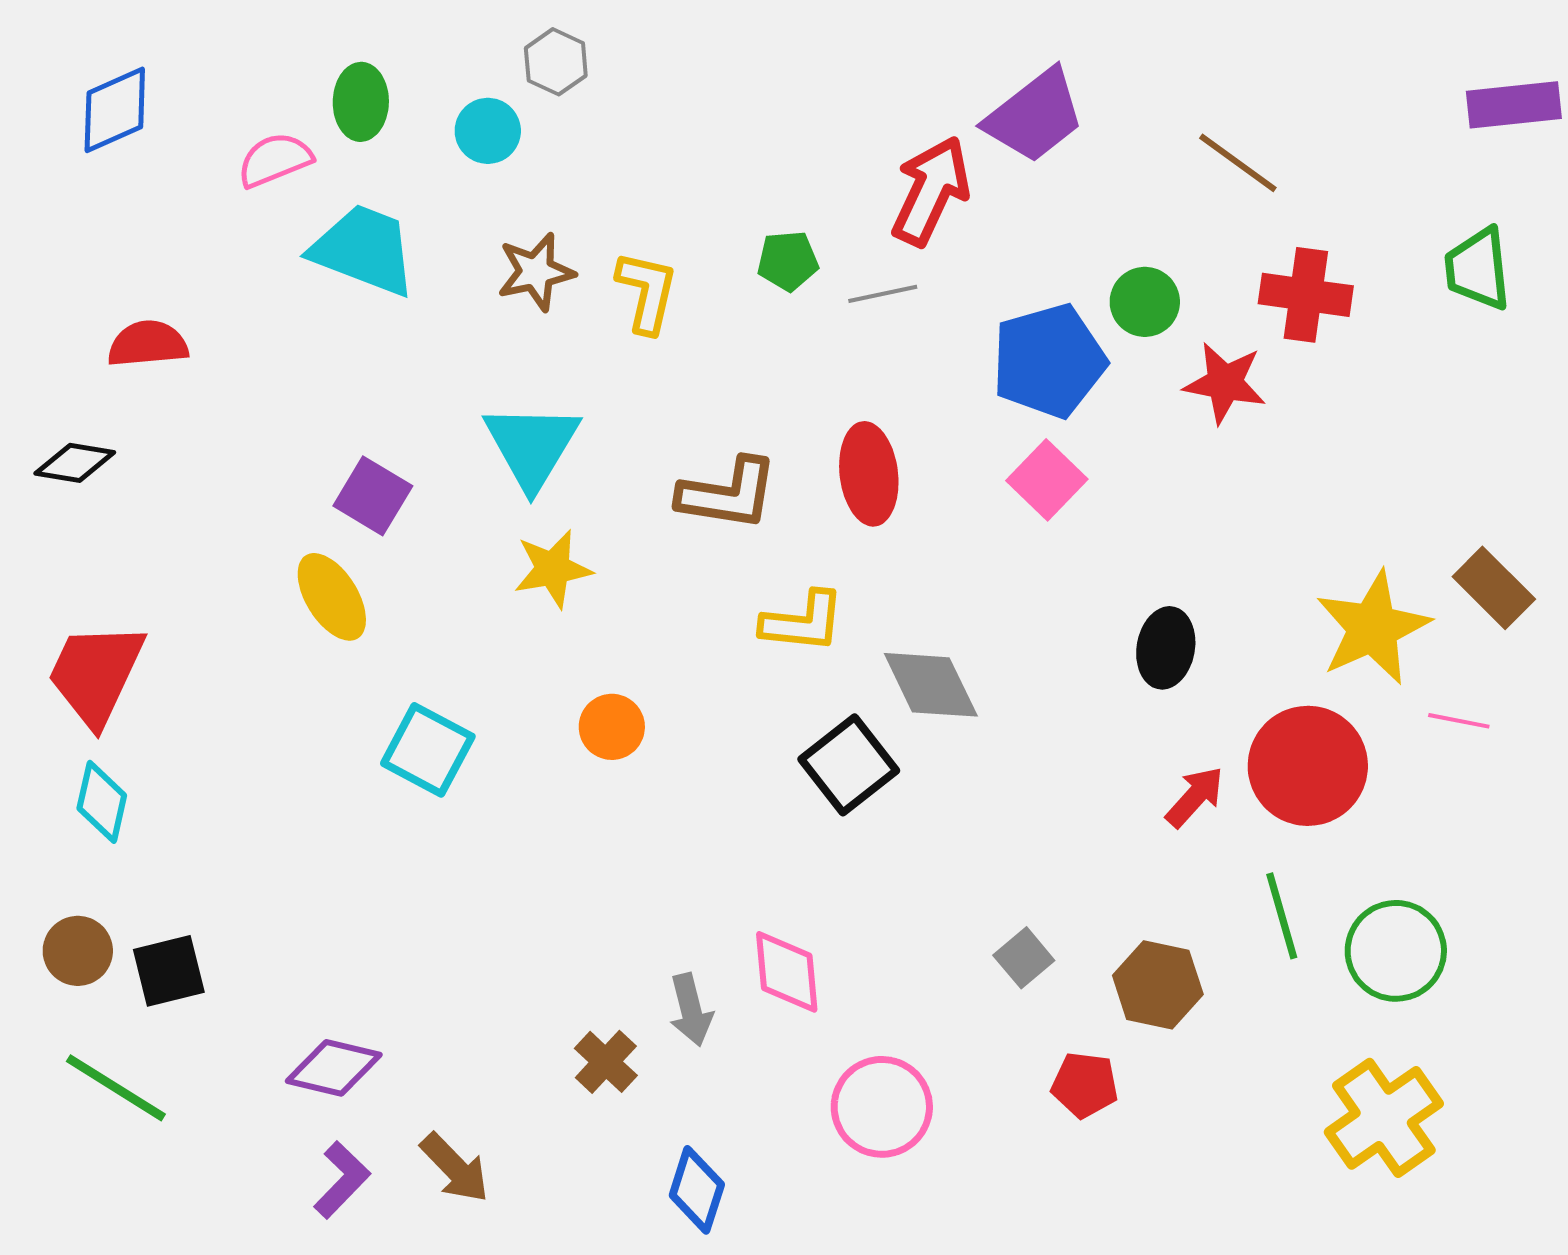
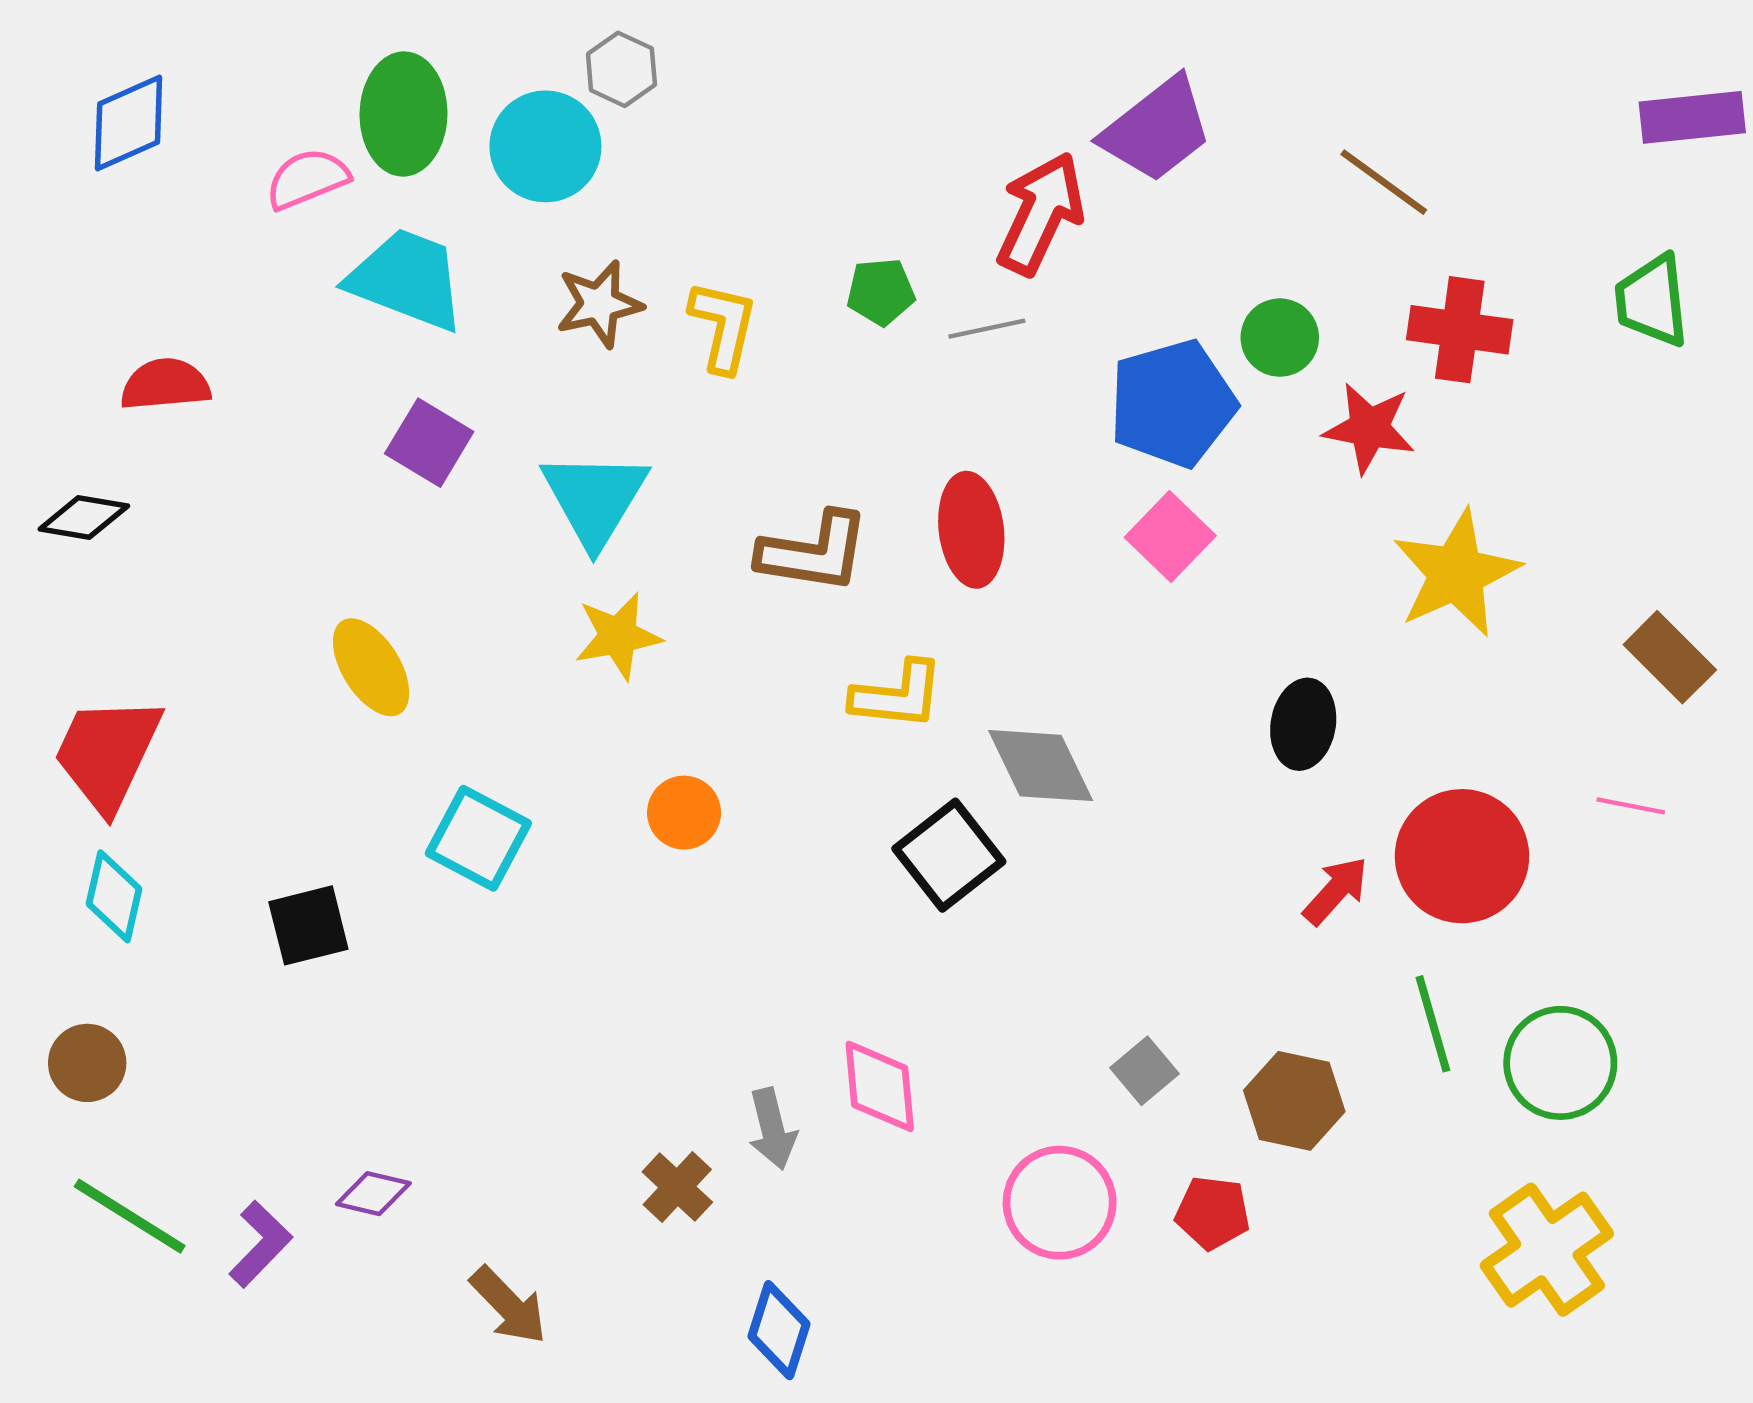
green ellipse: (361, 102) -> (403, 114), size x1.4
cyan circle: (488, 131) -> (545, 146), size x1.5
purple square: (373, 496) -> (429, 443), moved
yellow star: (1373, 628) -> (1456, 573), moved
black square: (169, 971) -> (308, 925), moved
purple diamond: (334, 1068) -> (373, 1194), size x0.7
pink circle: (882, 1107) -> (1060, 1203), moved
purple L-shape: (342, 1180) -> (260, 1244), moved

